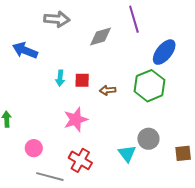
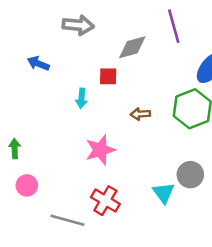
blue arrow: (25, 50) -> (38, 63), size x0.7
red square: (82, 80) -> (108, 76), moved
pink circle: (34, 148) -> (27, 185), moved

